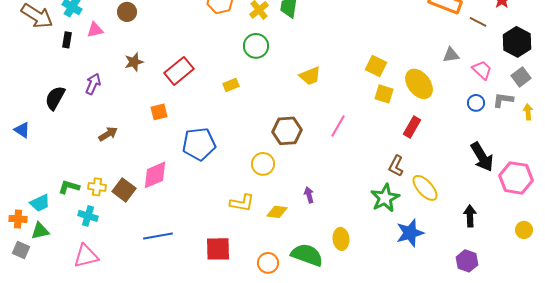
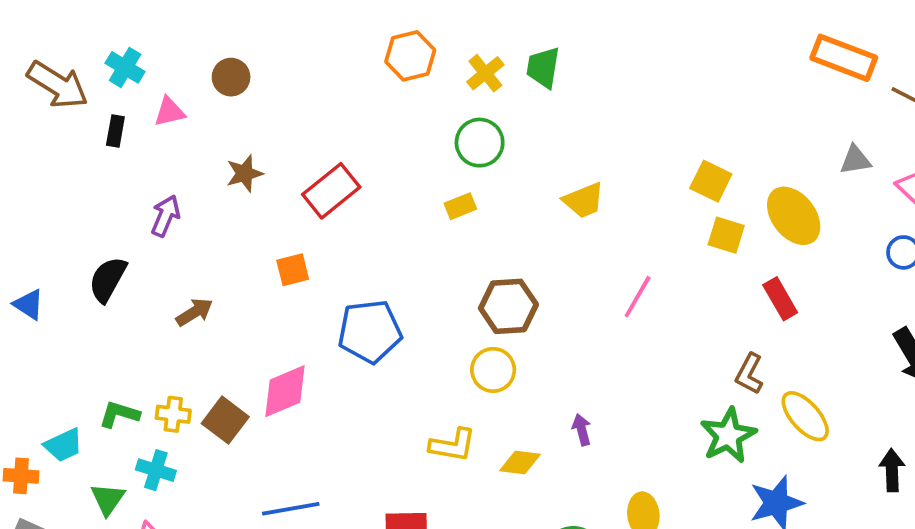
yellow rectangle: (231, 85) -> (460, 206), moved
black semicircle: (55, 98) -> (108, 279), moved
red rectangle: (412, 127) -> (780, 299), turned -60
brown hexagon: (287, 131) -> (508, 306), moved
green triangle: (40, 231) -> (108, 499), moved, turned -42

